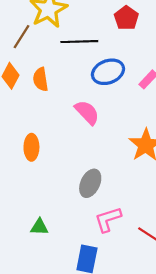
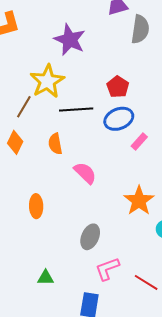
blue ellipse: (108, 72) -> (119, 119), moved
orange semicircle: (41, 79) -> (55, 144), moved

